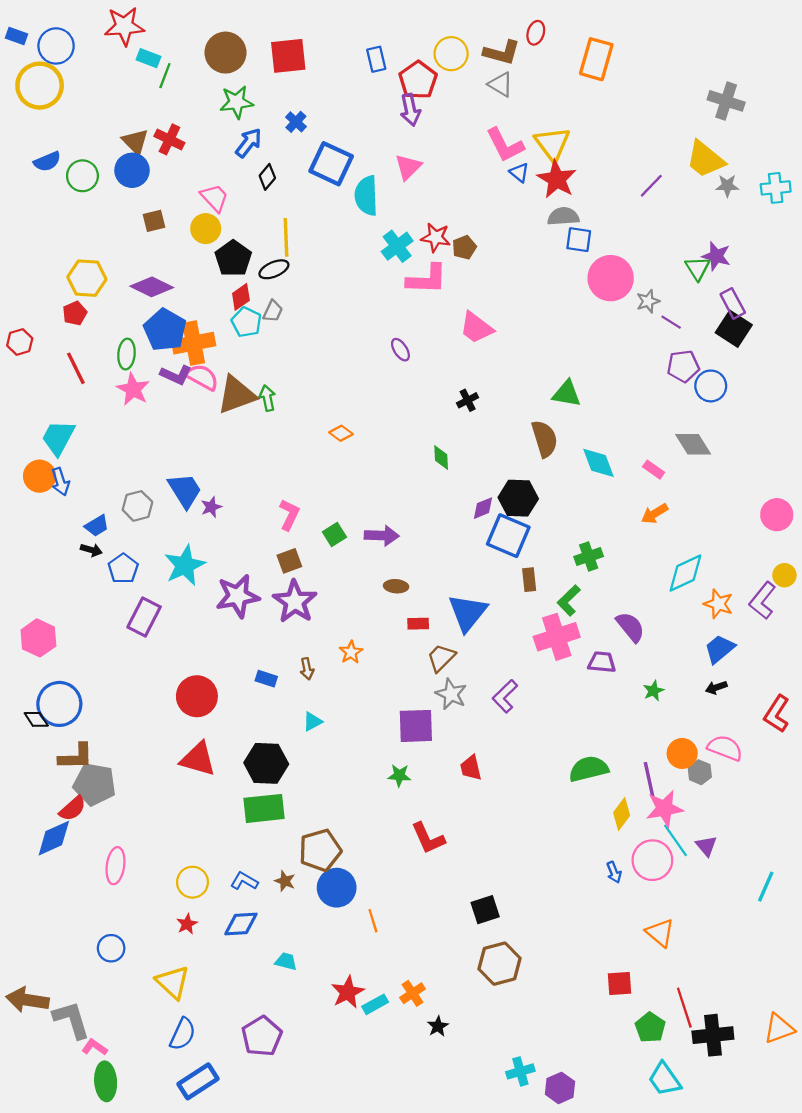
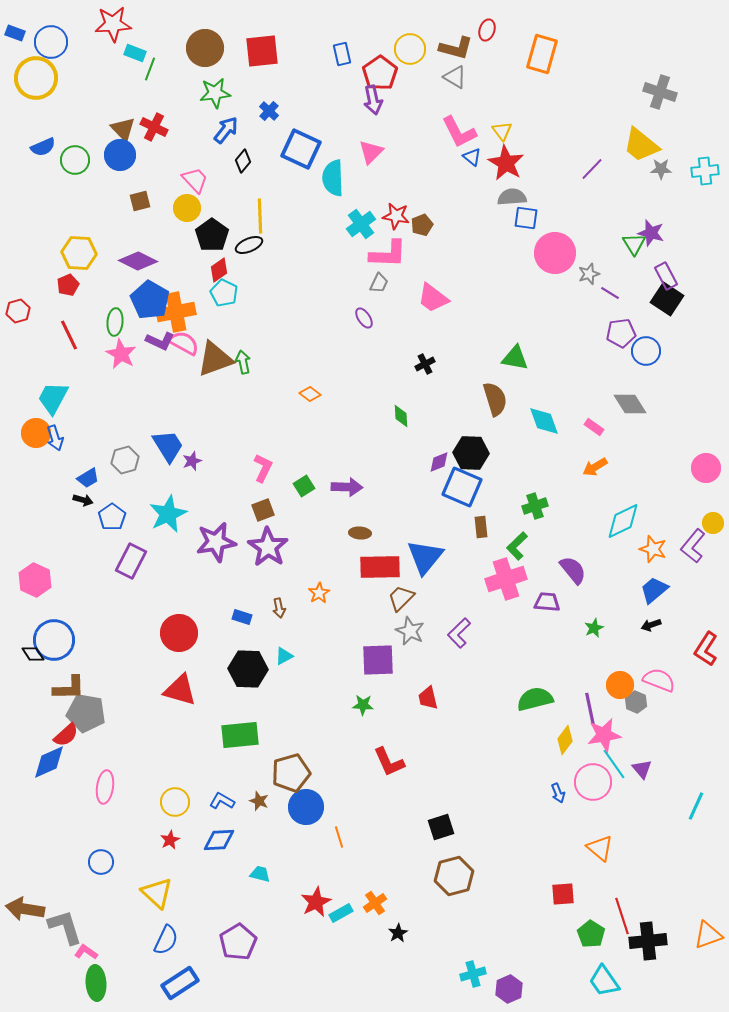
yellow triangle: (552, 144) -> (502, 131), size x0.6
gray trapezoid: (273, 311) -> (379, 283), moved
red rectangle: (418, 624) -> (380, 567), size x2.0
black hexagon: (266, 763) -> (248, 669), moved

